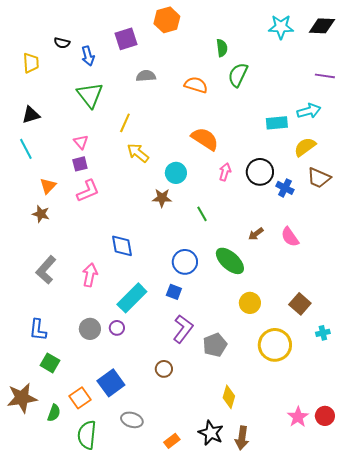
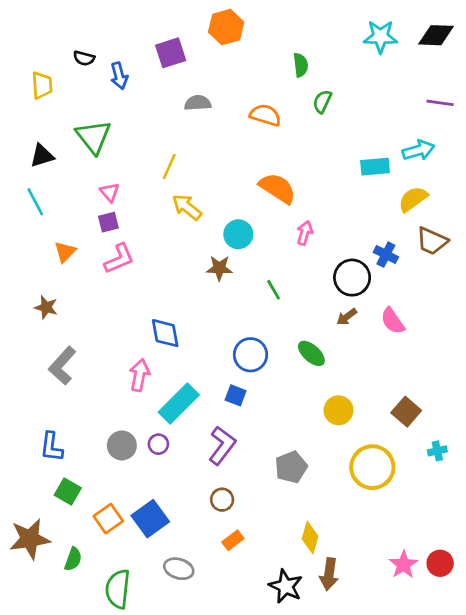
green semicircle: (238, 75) -> (322, 102), size x0.7
green triangle: (90, 95) -> (93, 137), moved
black circle: (260, 172) -> (352, 278), moved
brown star: (41, 214) -> (46, 307), moved
green ellipse: (230, 261) -> (311, 353), size x0.7
pink arrow: (90, 275) -> (139, 375), moved
purple L-shape: (183, 329) -> (222, 445), moved
orange square: (80, 398) -> (108, 519), moved
brown arrow: (242, 438) -> (329, 574), moved
orange rectangle: (172, 441) -> (233, 540), moved

